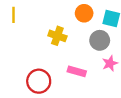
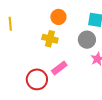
orange circle: (84, 13) -> (58, 17), moved
pink rectangle: (77, 71) -> (59, 68), moved, turned -49

